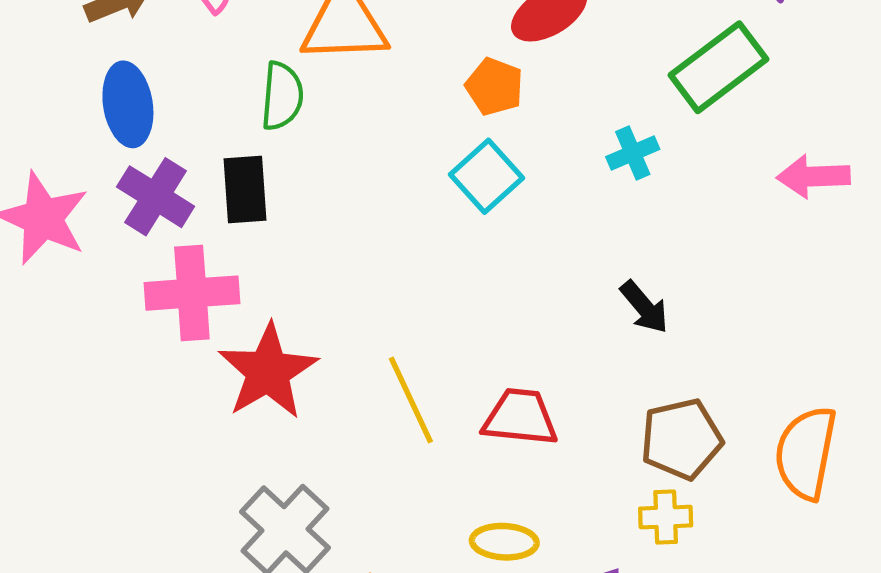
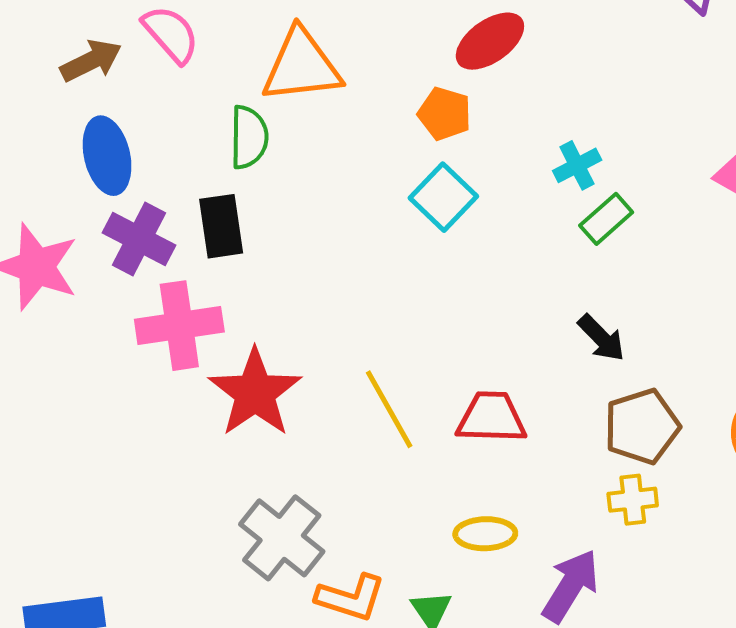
green rectangle: (718, 67) -> (606, 219), moved, size x0.6
black arrow: (644, 307) -> (601, 338), moved

